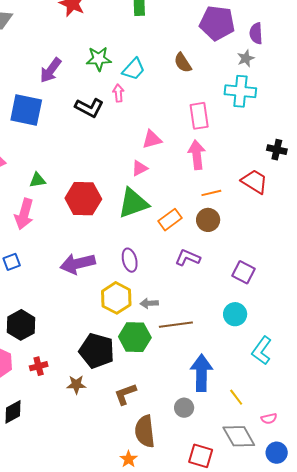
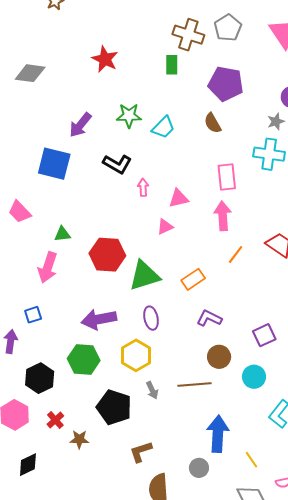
purple pentagon: (217, 23) -> (226, 84), moved
pink arrow: (118, 93) -> (143, 187), moved
orange line: (211, 193) -> (236, 255), turned -42
green triangle: (133, 203) -> (144, 276), moved
brown circle: (208, 220) -> (219, 357), moved
purple square: (244, 272) -> (264, 335), turned 35
gray arrow: (149, 303) -> (152, 390), moved, turned -114
green hexagon: (135, 337) -> (84, 359), moved
red cross: (39, 366) -> (55, 420), turned -30
brown star: (76, 385) -> (79, 439), moved

